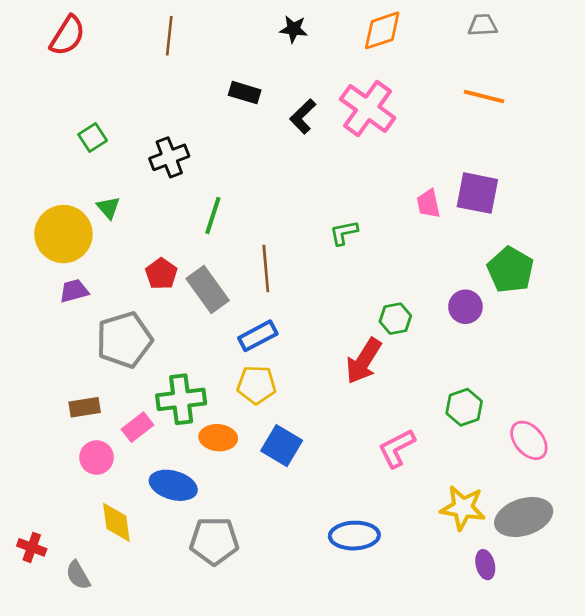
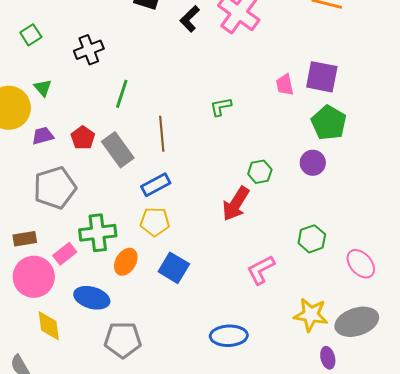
green pentagon: (510, 270) -> (329, 123), moved
purple trapezoid: (74, 291) -> (43, 136), moved
orange ellipse: (218, 438) -> (126, 262), turned -64
pink circle: (97, 458) -> (34, 277), size x1.6

